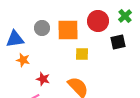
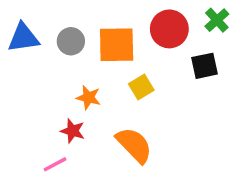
blue triangle: (15, 39) -> (23, 38), moved
yellow square: (82, 54) -> (141, 87), turned -32
orange star: (23, 60) -> (88, 98), moved

